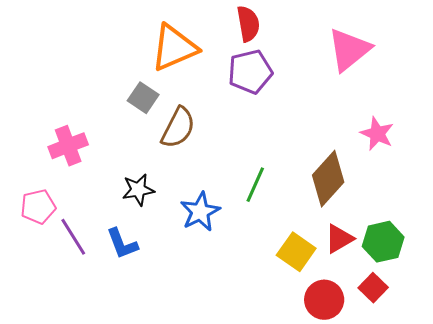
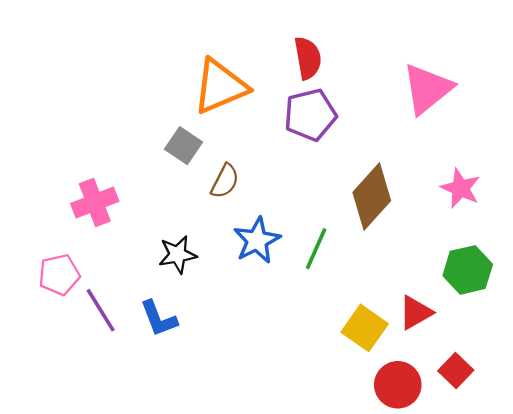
brown semicircle: (178, 128) -> (225, 181), size x0.7
brown diamond: (328, 179) -> (372, 197), moved
blue star: (200, 212) -> (257, 240), moved
green hexagon: (383, 242) -> (468, 270), moved

